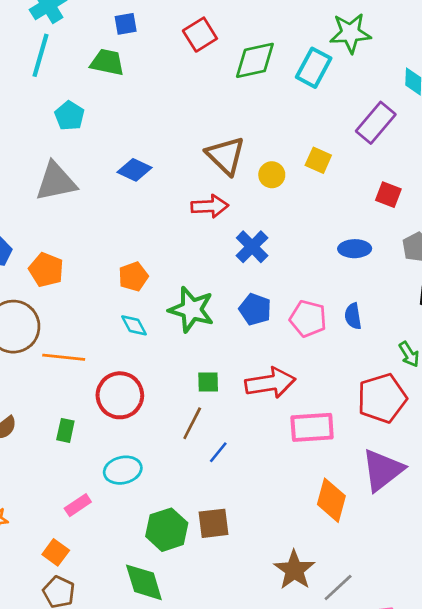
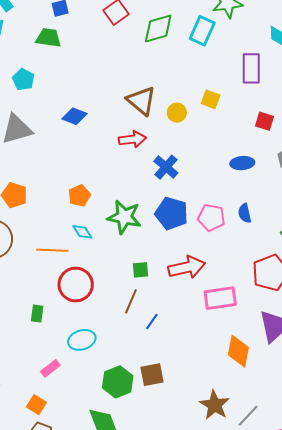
purple rectangle: (376, 123) -> (251, 68), turned -36
blue pentagon: (255, 309) -> (172, 213), size x1.4
orange line: (64, 357) -> (52, 250), moved

